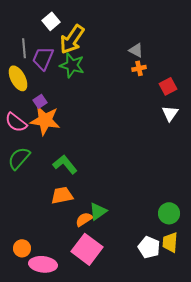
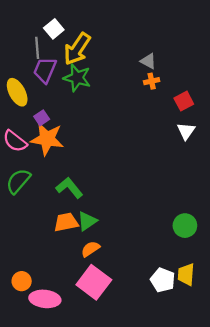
gray line: (24, 48) -> (37, 48), moved
green triangle: (98, 211) -> (87, 221), moved
green circle: (169, 213) -> (185, 226), moved

